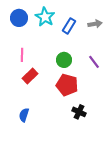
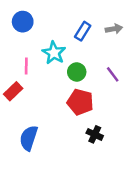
cyan star: (45, 17) -> (54, 53), moved
red rectangle: (30, 76) -> (13, 91), moved
blue semicircle: (24, 115) -> (29, 138), size x1.5

